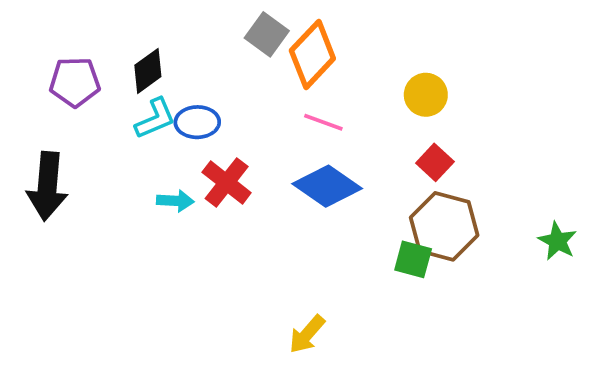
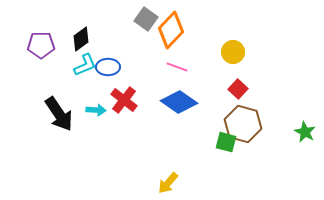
black arrow: (47, 186) -> (59, 114), moved, turned -39

